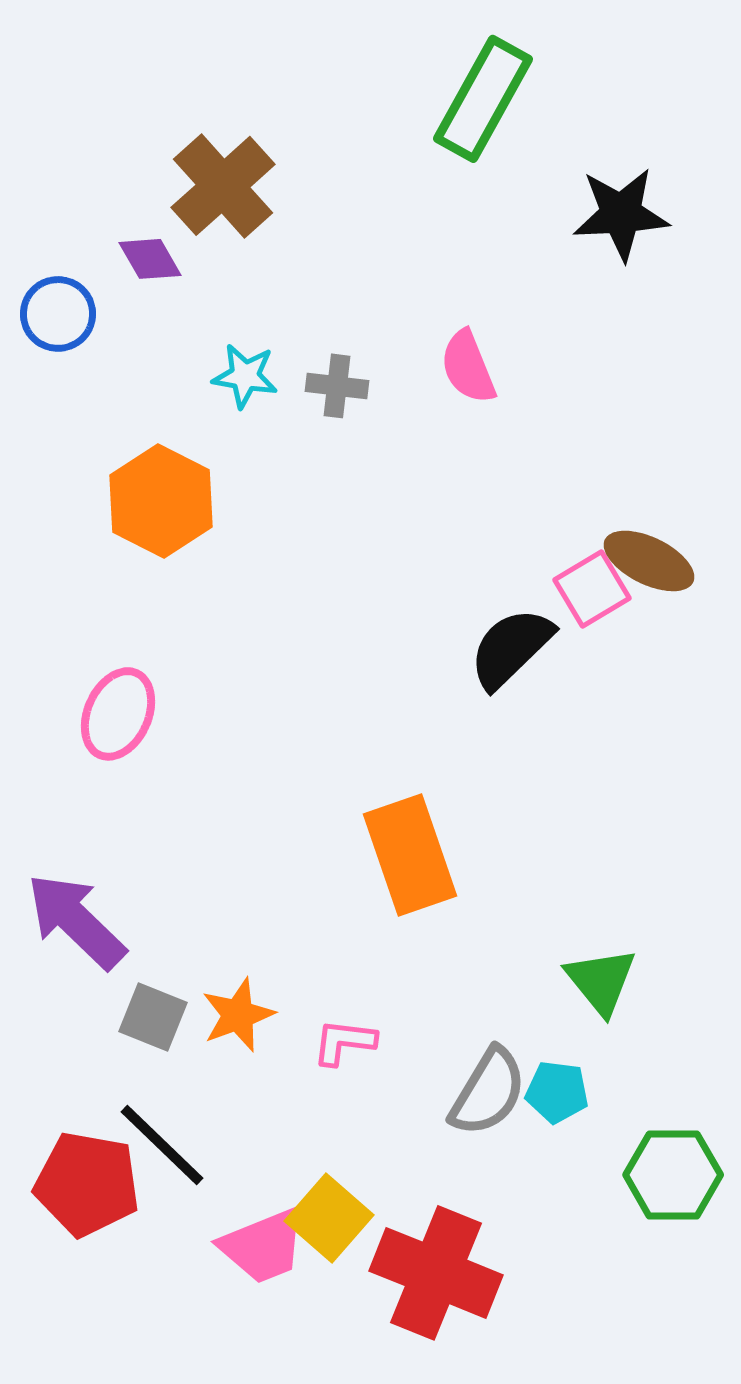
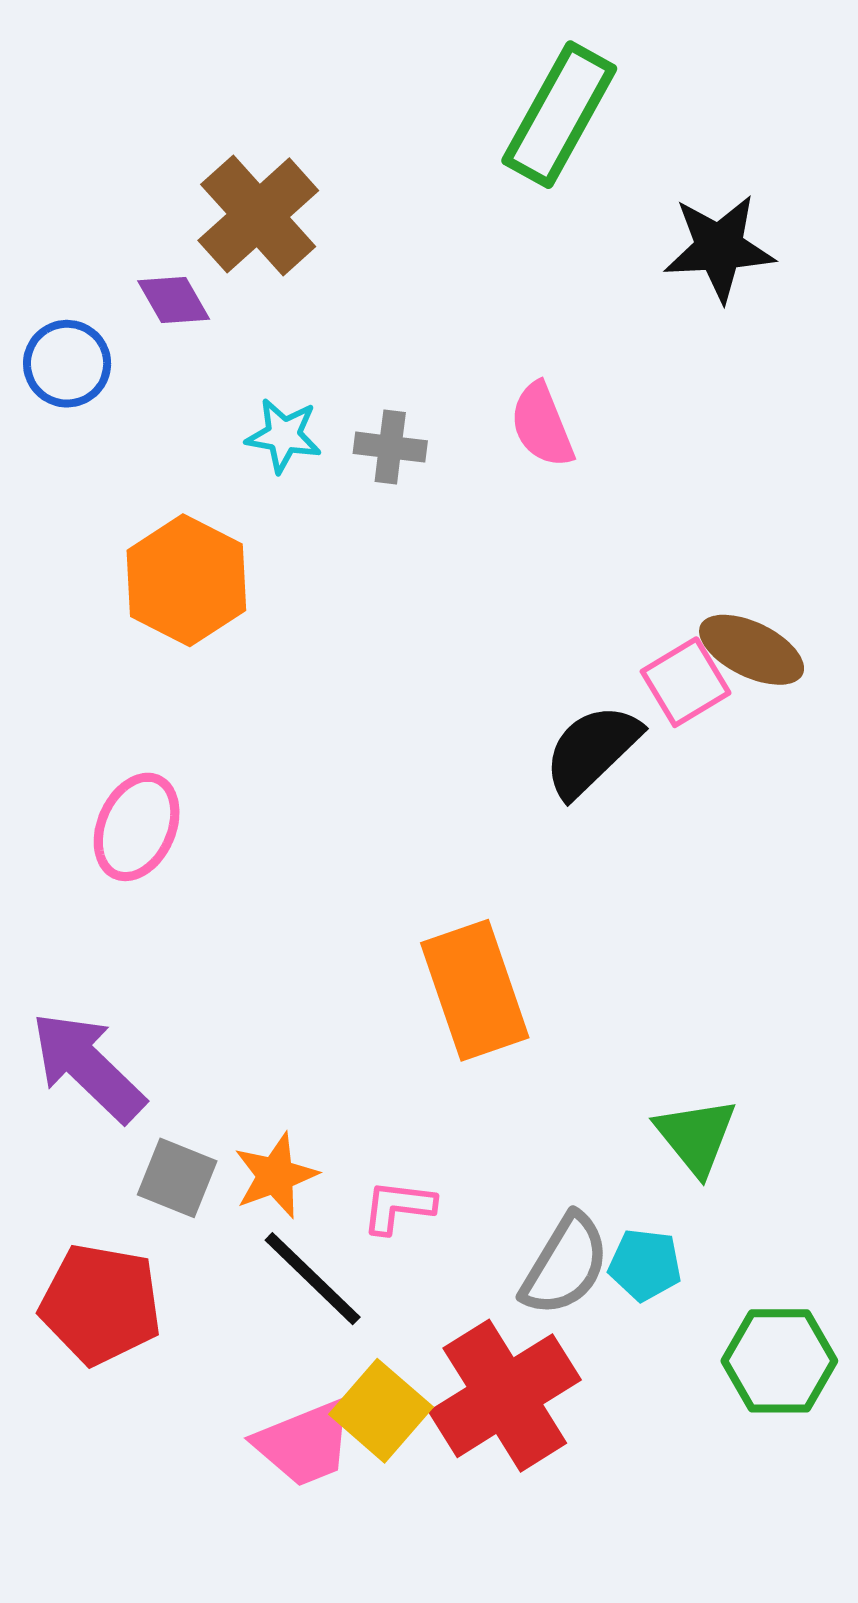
black line: (162, 1145) -> (313, 1279), moved
red pentagon: (87, 1184) -> (101, 1304), moved
red cross: (436, 1273) -> (505, 1396), moved, turned 36

